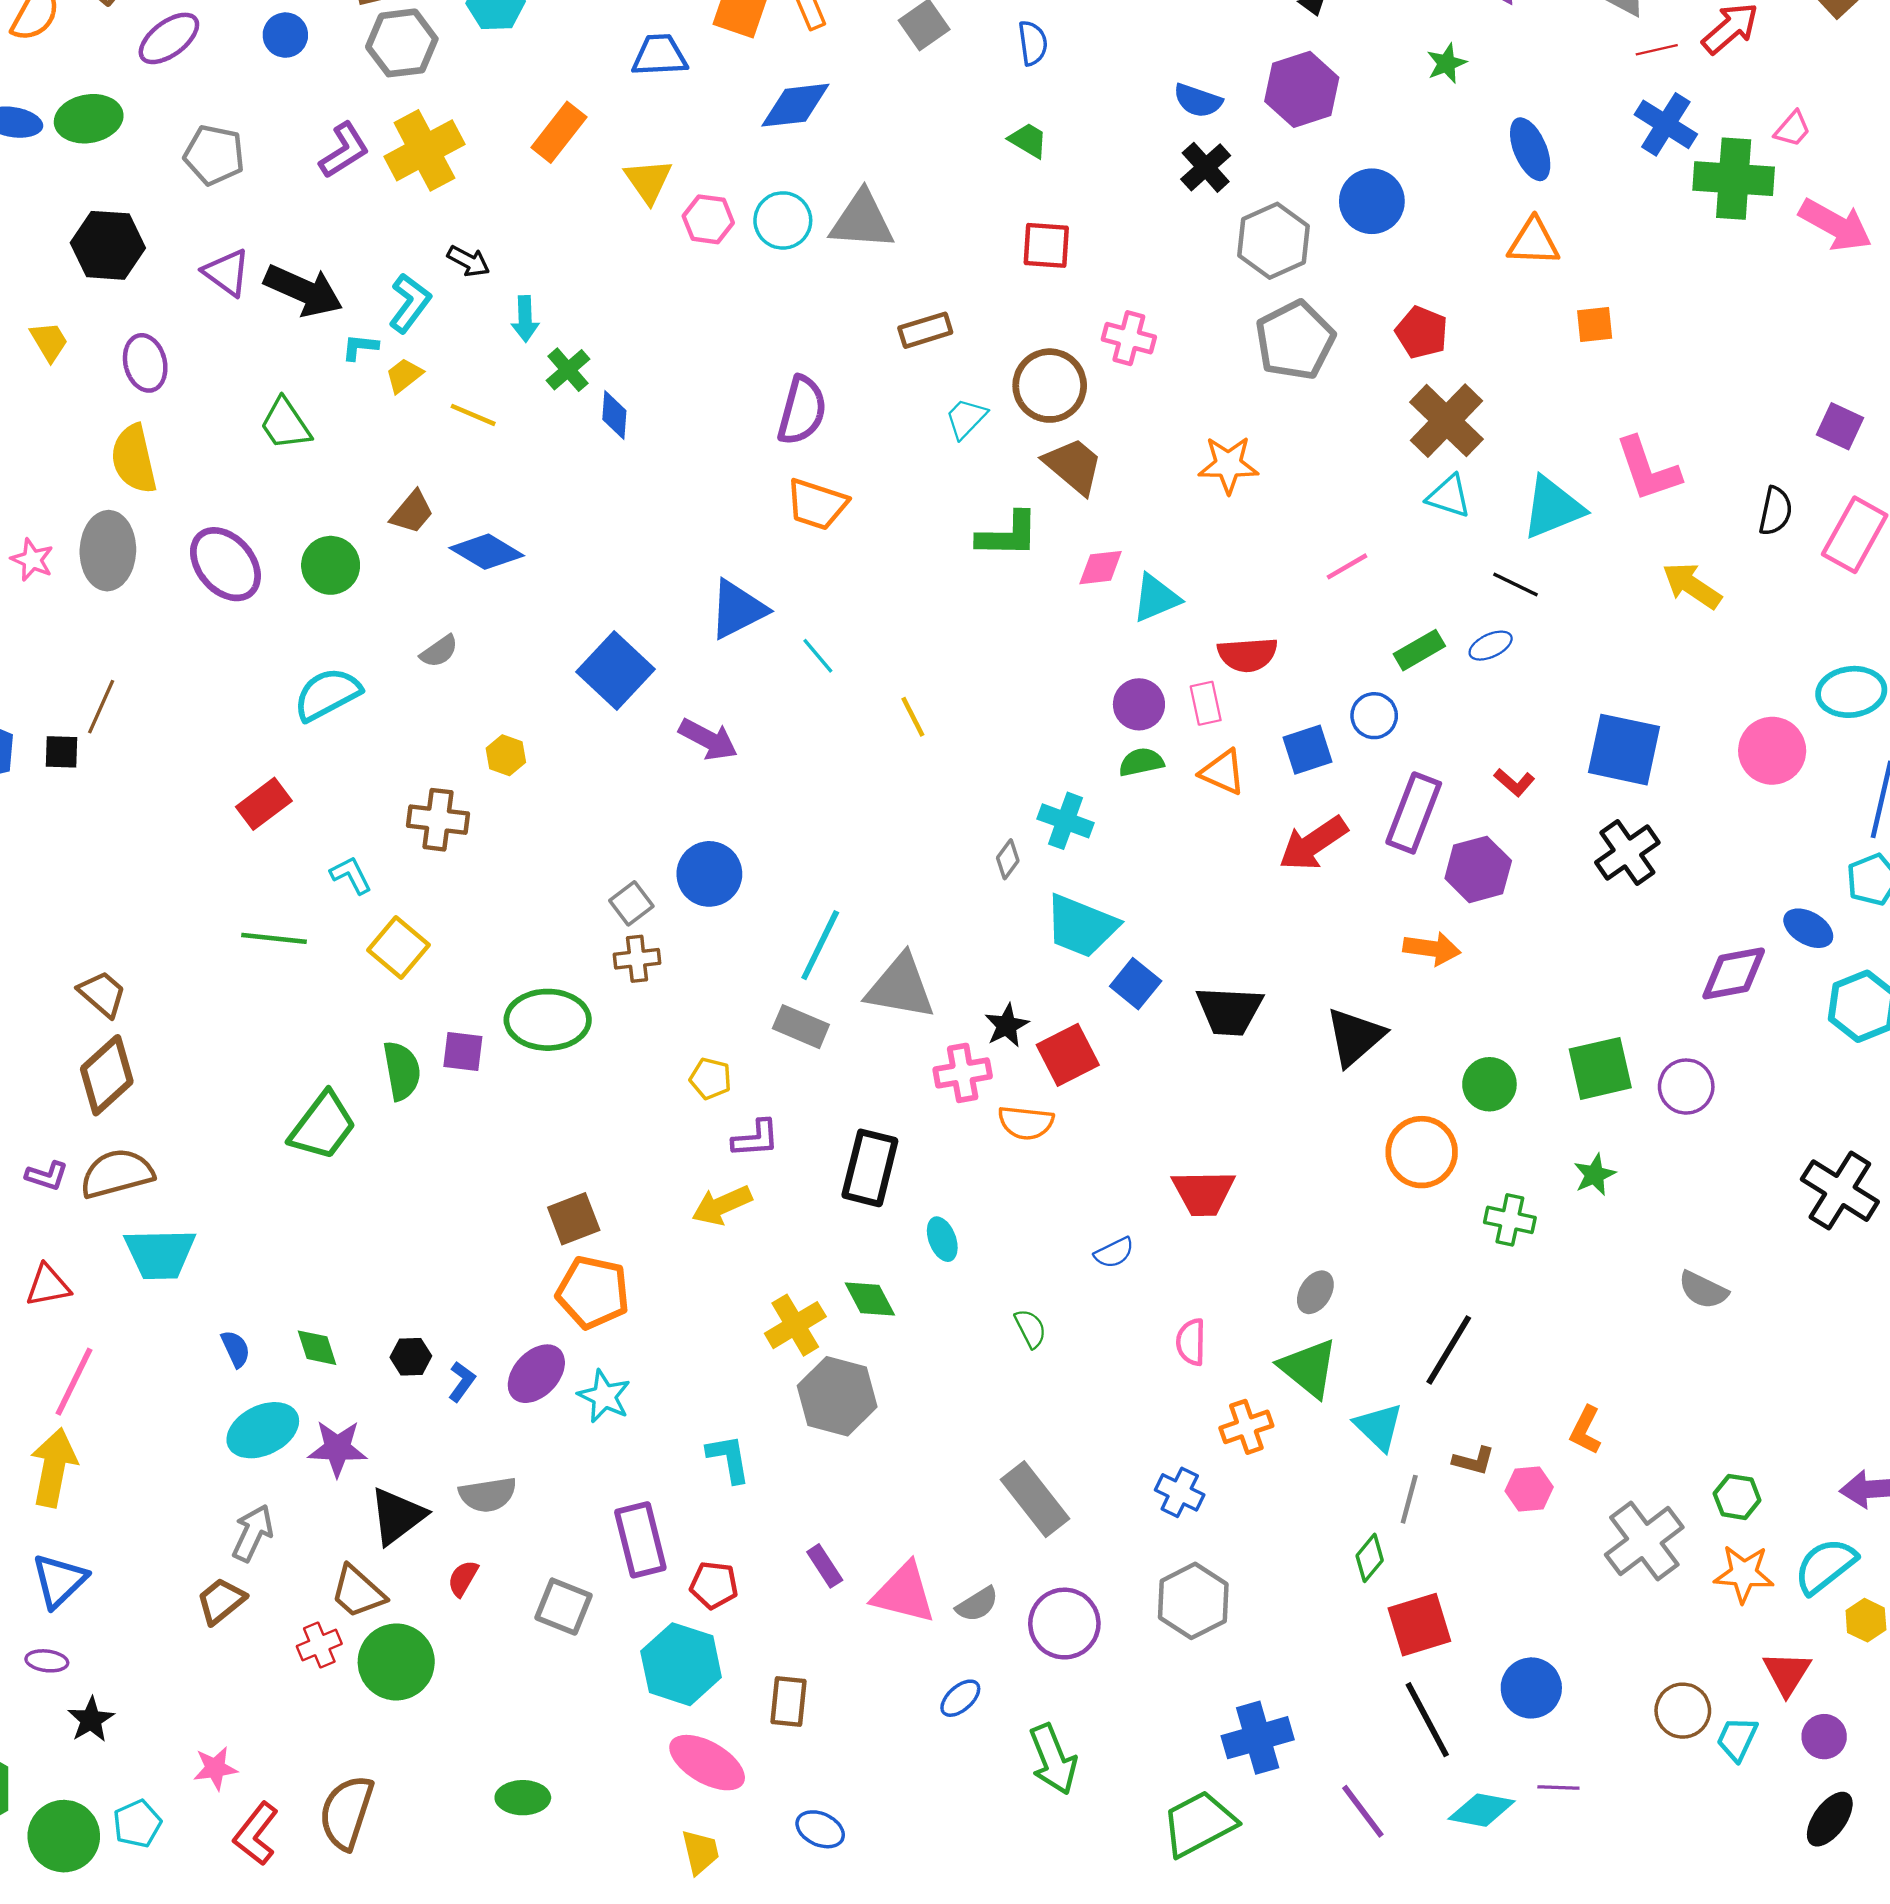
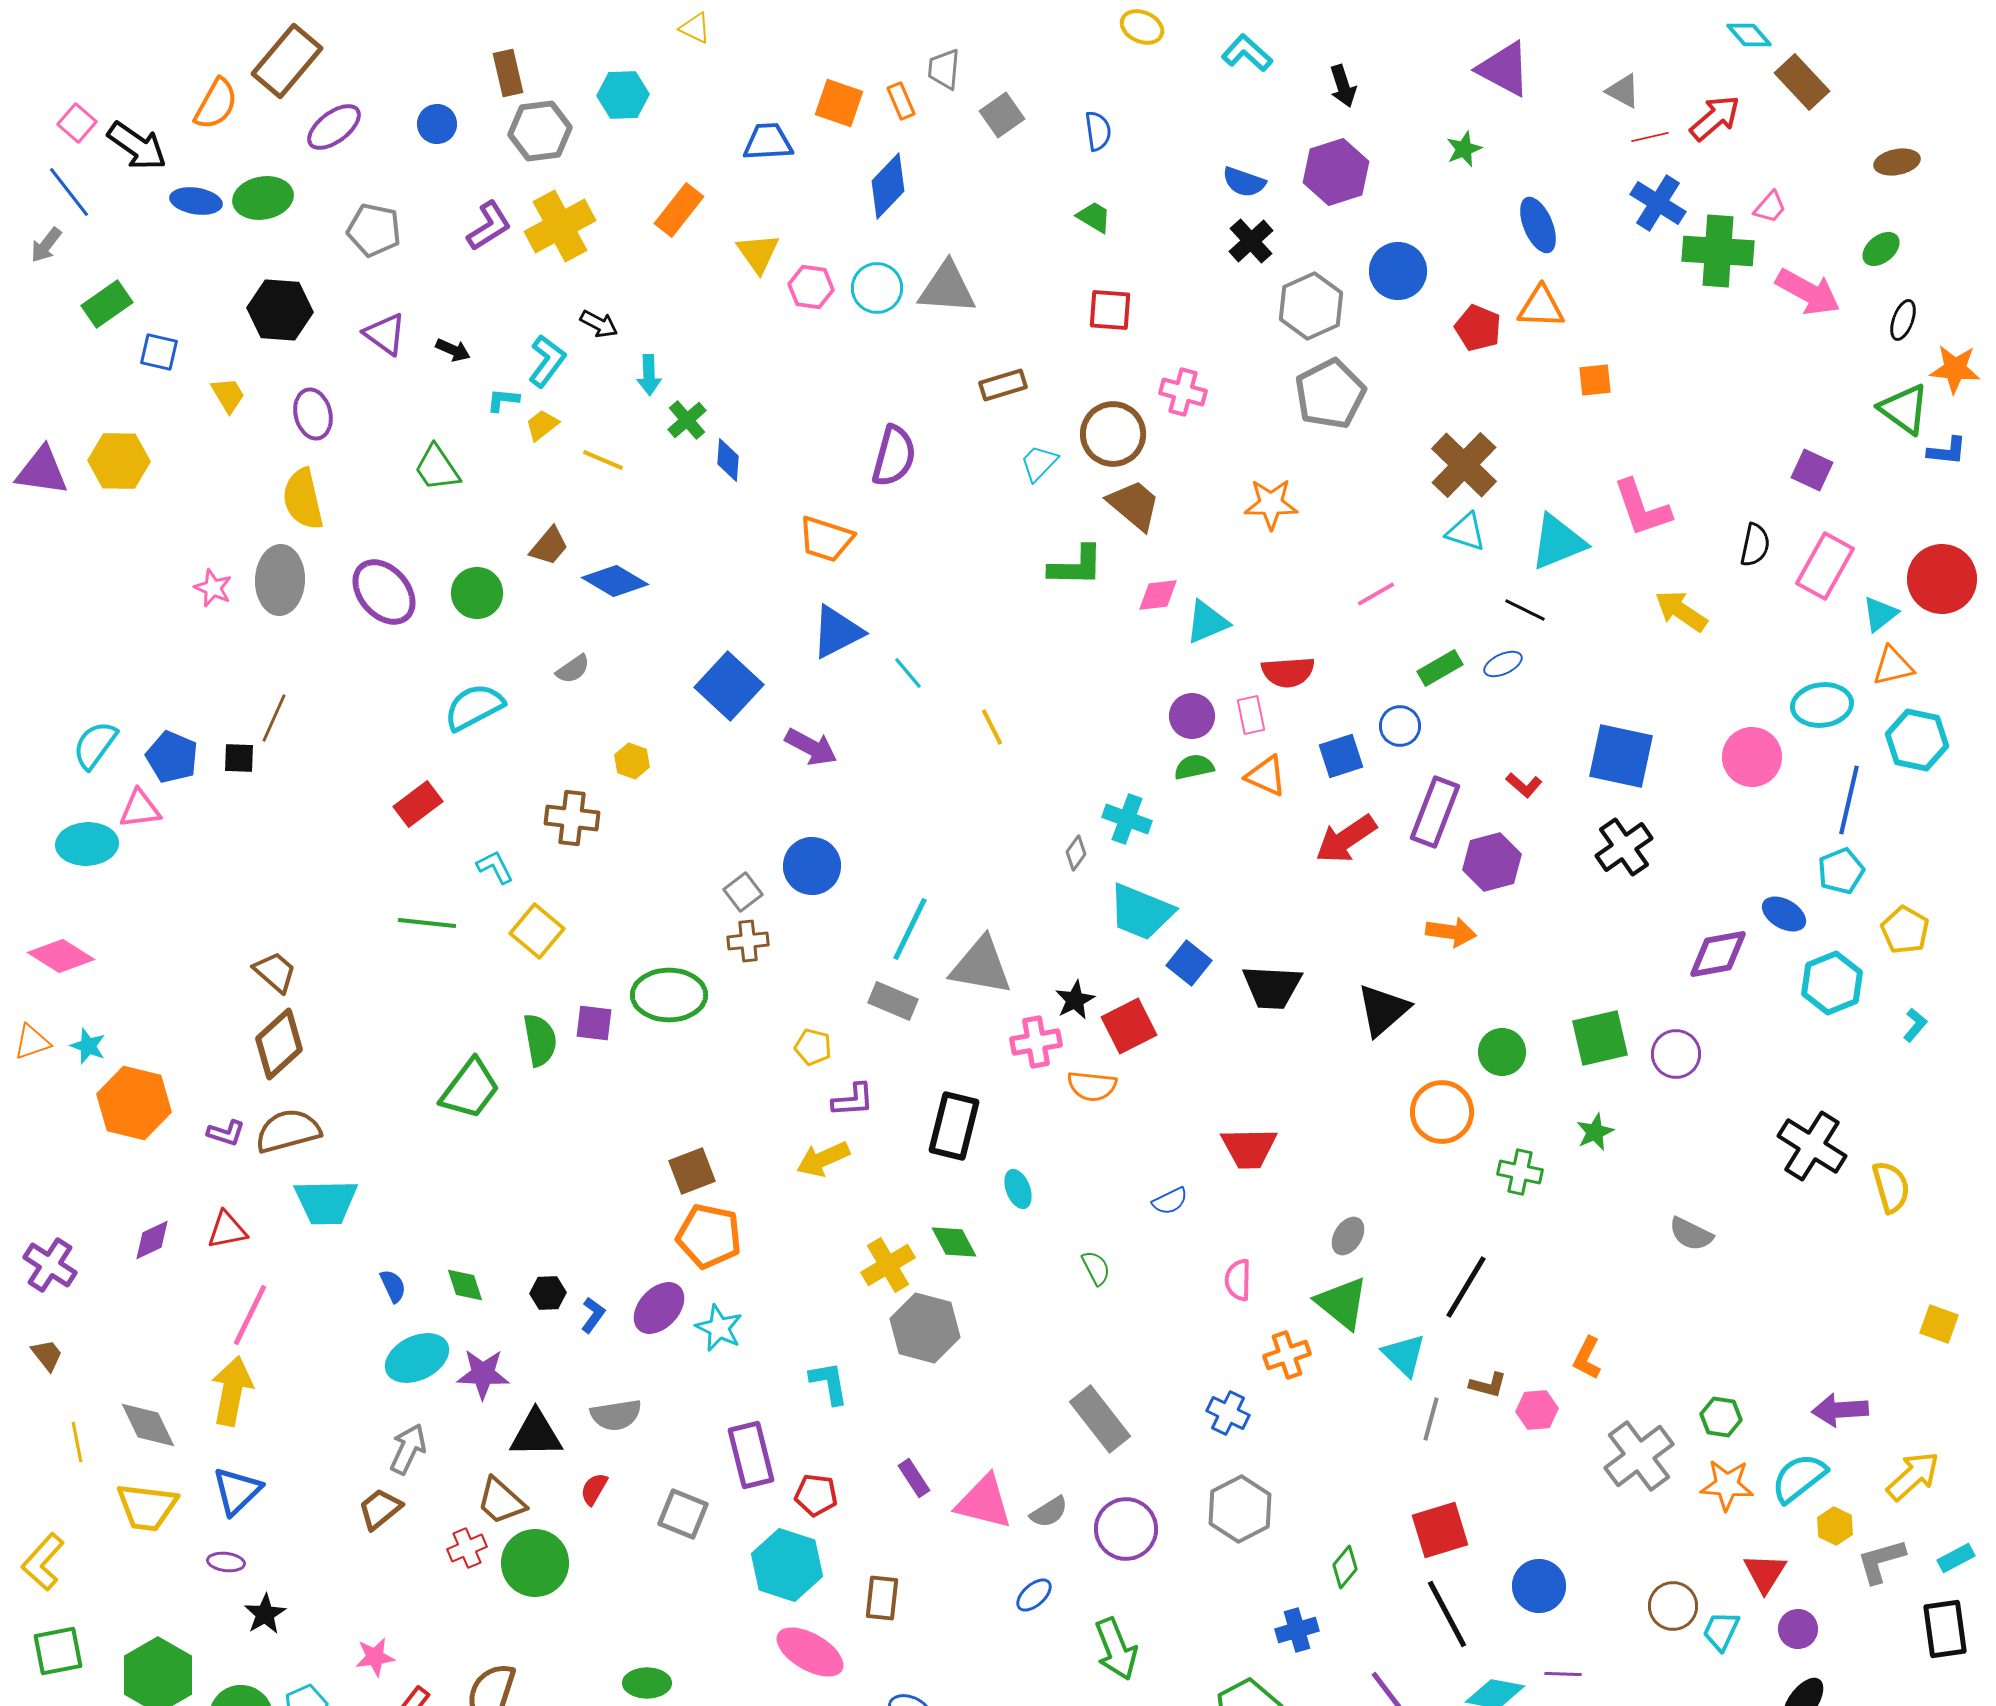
blue diamond: (795, 105) -> (888, 186), turned -40
black arrow: (303, 291) -> (453, 350), size x0.5
red pentagon: (1422, 332) -> (1478, 328), moved
orange trapezoid: (817, 504) -> (826, 539), moved
black triangle: (397, 1516) -> (536, 1434), turned 36
green diamond: (1370, 1558) -> (1345, 1567), moved
blue cross: (1258, 1738) -> (1297, 1630), size x0.7

